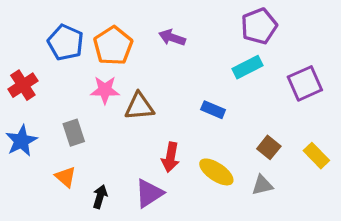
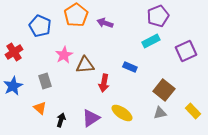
orange pentagon: (113, 46) -> (76, 15), moved
pink star: (105, 90) -> (64, 55), turned -30
brown square: (269, 147) -> (164, 90), size x1.5
yellow rectangle: (316, 156) -> (193, 111), moved
red arrow: (170, 157) -> (104, 83), moved
yellow ellipse: (216, 172) -> (122, 113), moved

